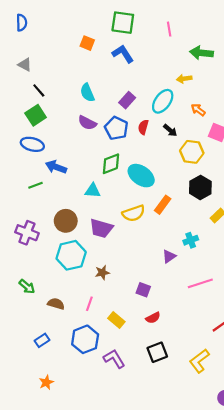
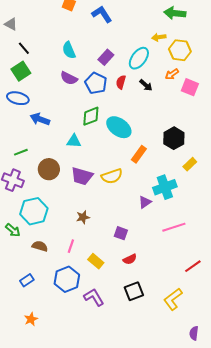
orange arrow: (198, 110) -> (172, 74), moved, turned -72
yellow hexagon: (192, 152) -> (180, 50), moved
green line: (36, 185) -> (21, 152), moved
yellow semicircle: (134, 213) -> (112, 176), moved
cyan cross: (191, 240) -> (165, 187), size x1.6
cyan hexagon: (71, 255) -> (34, 211), moved

